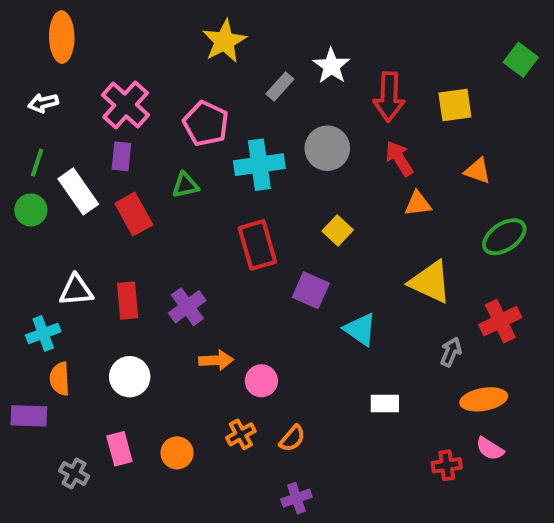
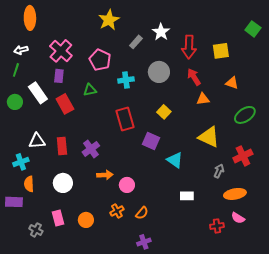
green line: (37, 163) -> (16, 70), moved
cyan cross: (259, 165) -> (126, 80), size x0.7

